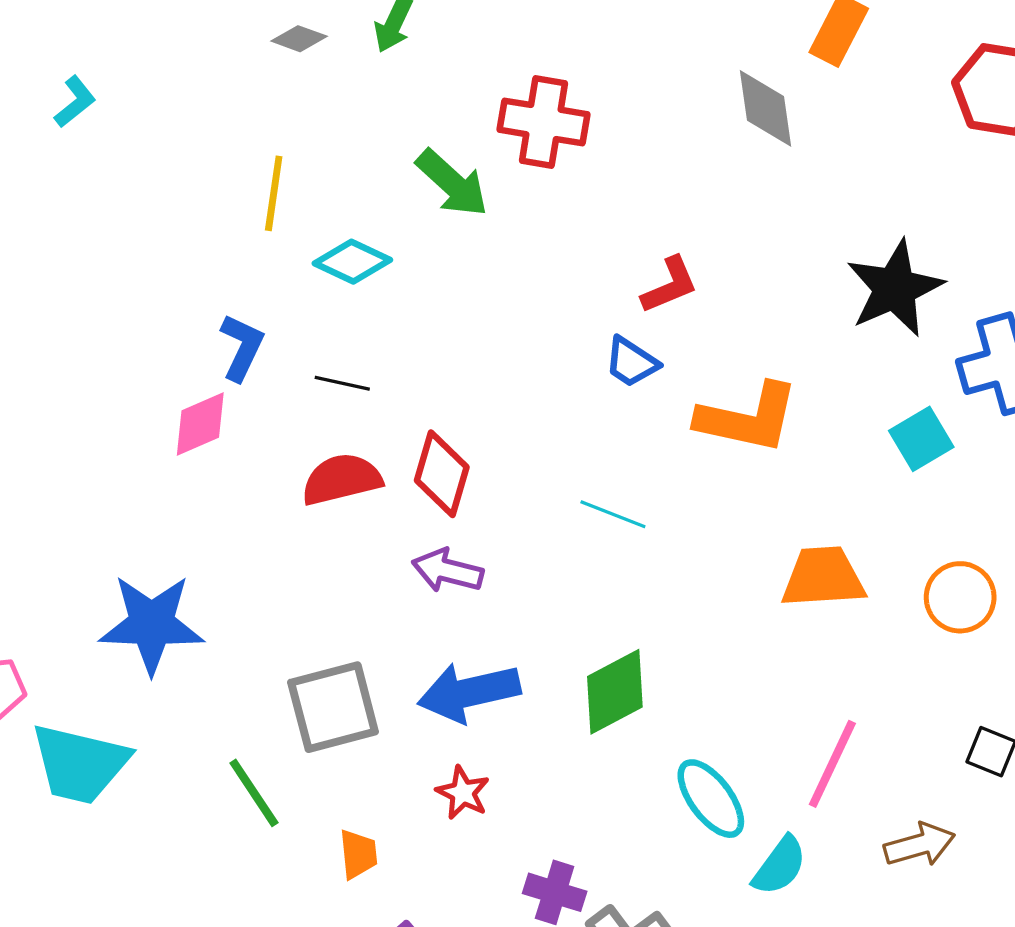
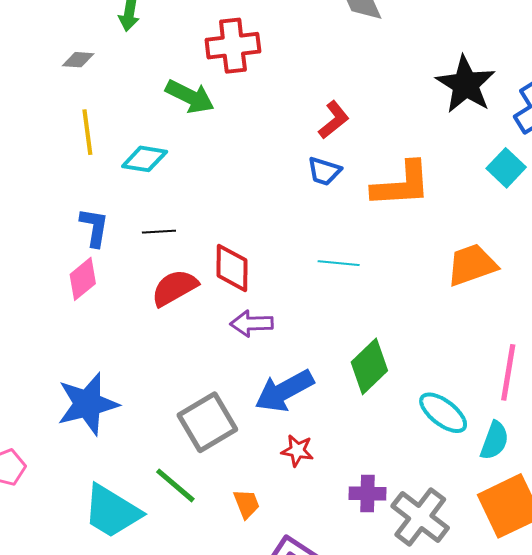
gray diamond: (299, 39) -> (78, 60), moved
cyan trapezoid: (80, 764) -> (112, 511), moved, turned 34

